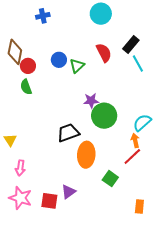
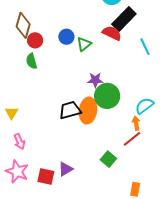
black rectangle: (131, 45) -> (124, 19), moved, size x1.4
red semicircle: (104, 53) -> (112, 33), turned -42
orange ellipse: (86, 155) -> (88, 111), moved
pink arrow: (20, 168) -> (19, 141), turned -35

